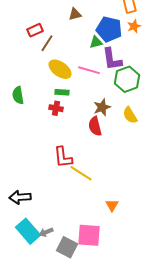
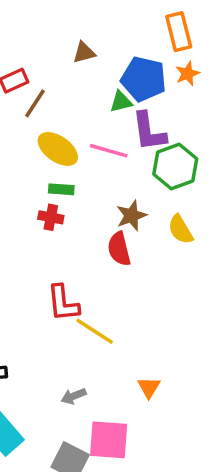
gray arrow: (46, 232) -> (74, 396), moved

